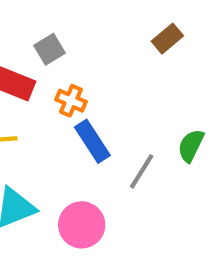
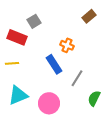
orange cross: (71, 101) -> (67, 45), moved
green semicircle: (191, 146) -> (94, 98), moved

